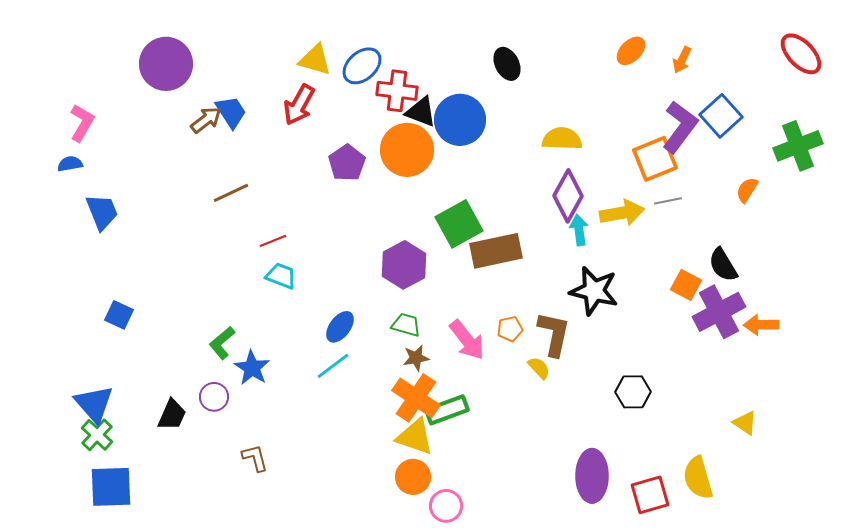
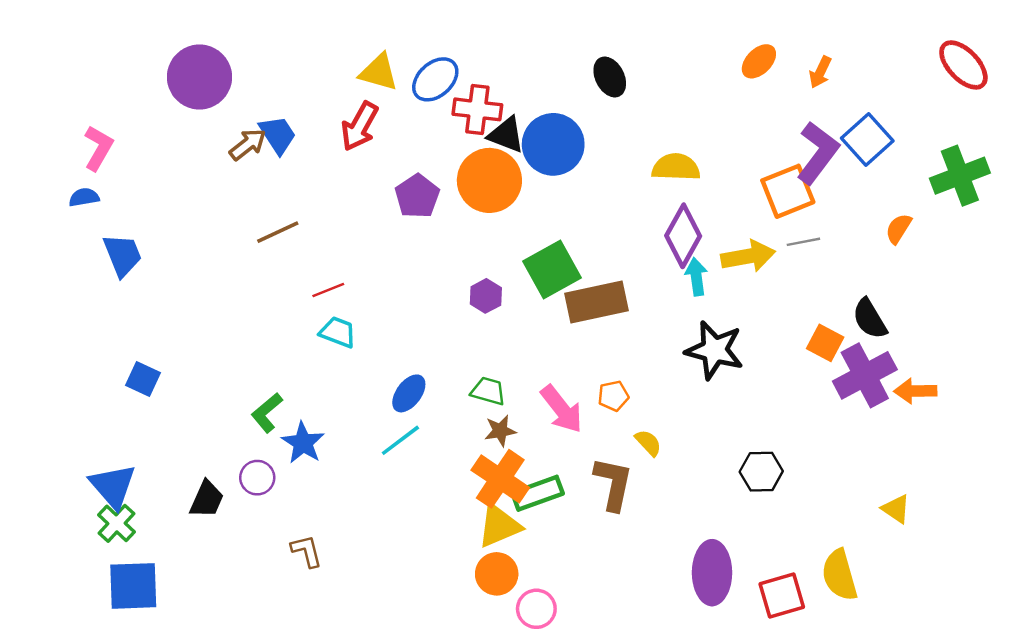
purple hexagon: (404, 265) -> (486, 296), moved, size x0.6
brown L-shape: (554, 334) -> (613, 484), moved
yellow triangle: (415, 437) -> (499, 526), turned -42

